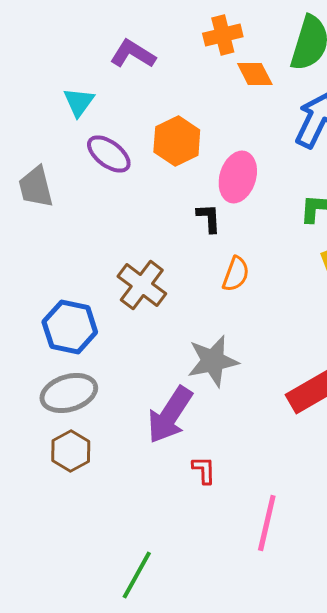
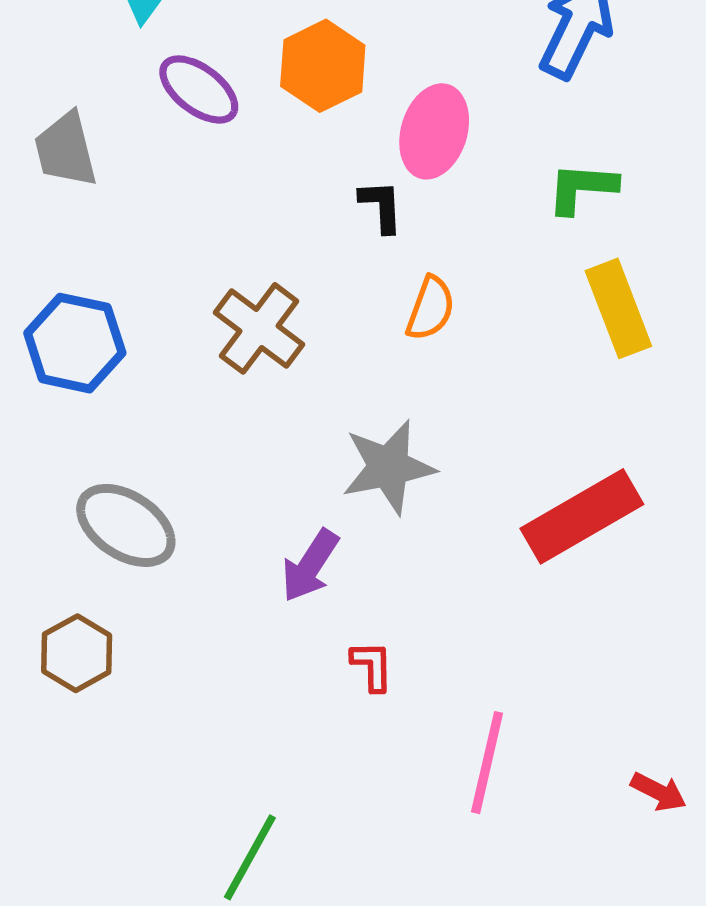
blue hexagon: (70, 327) -> (75, 343), moved
gray ellipse: (69, 393) -> (126, 525), turned 50
purple arrow: (170, 415) -> (310, 566), size x0.7
brown hexagon: (71, 451) -> (77, 653), moved

